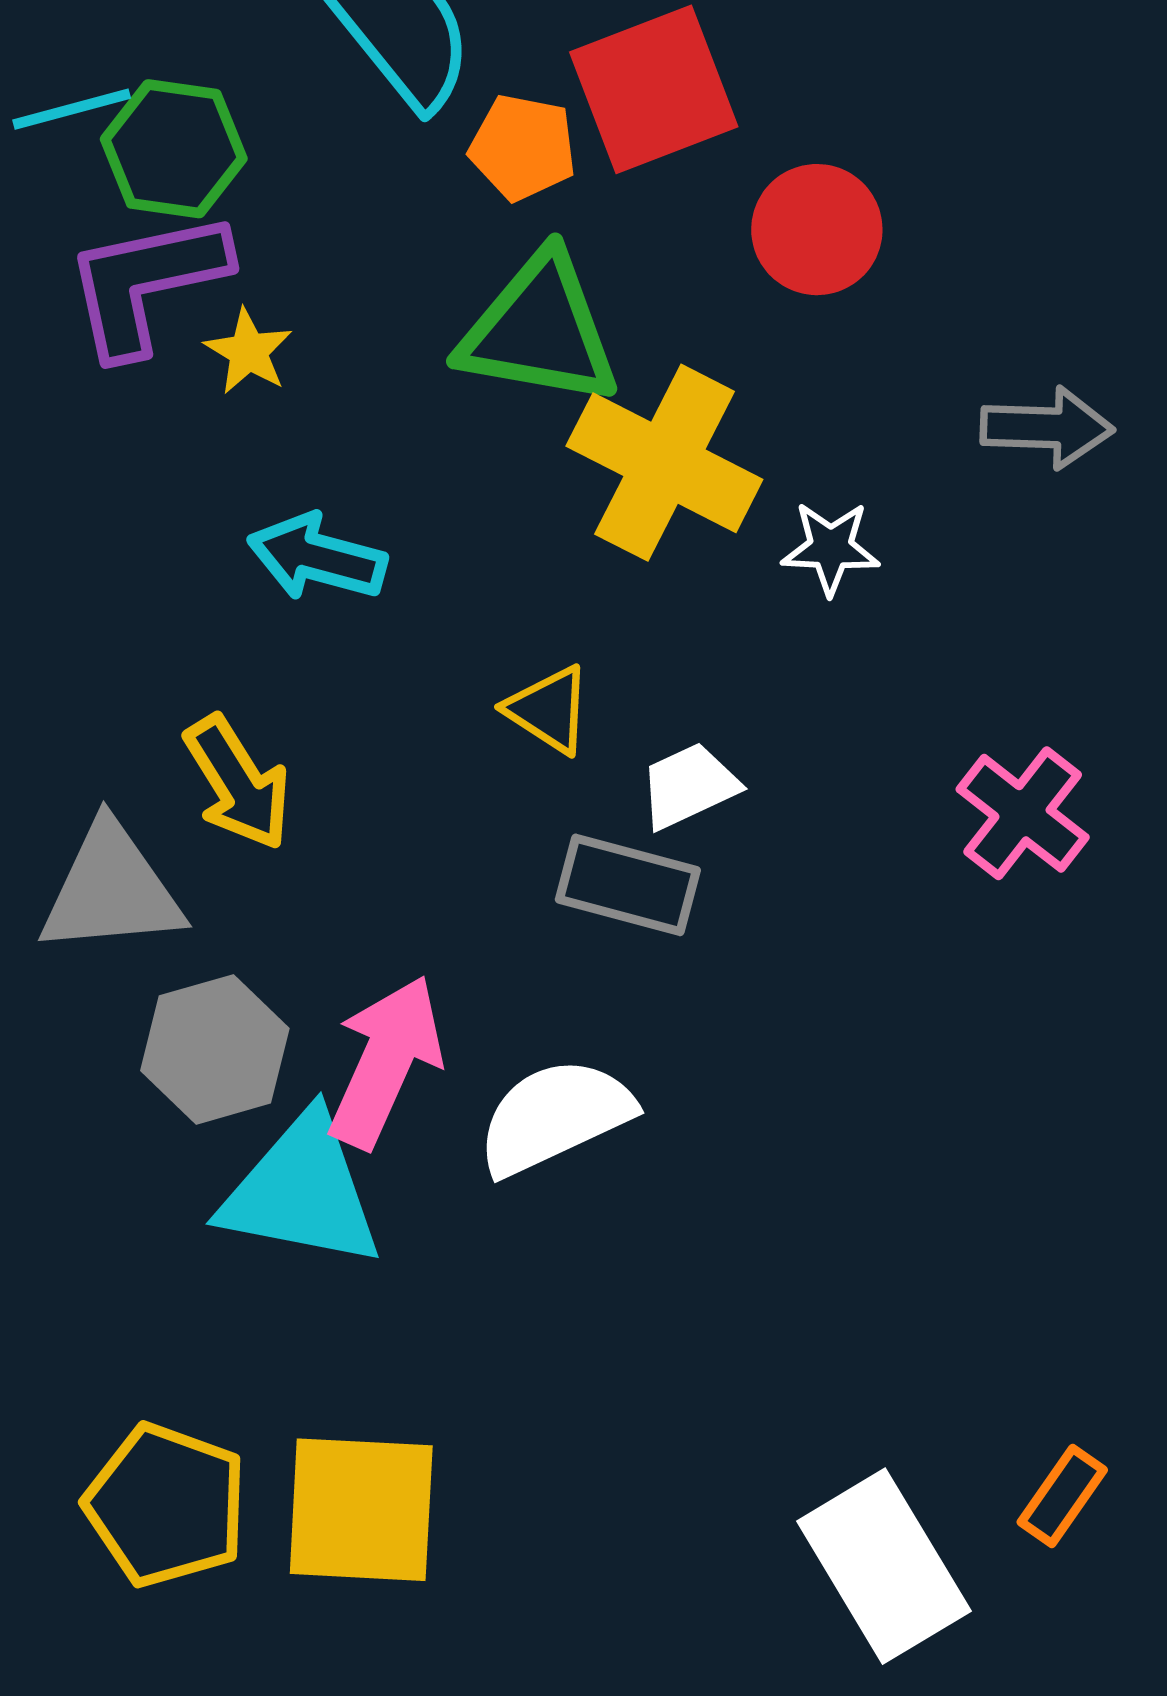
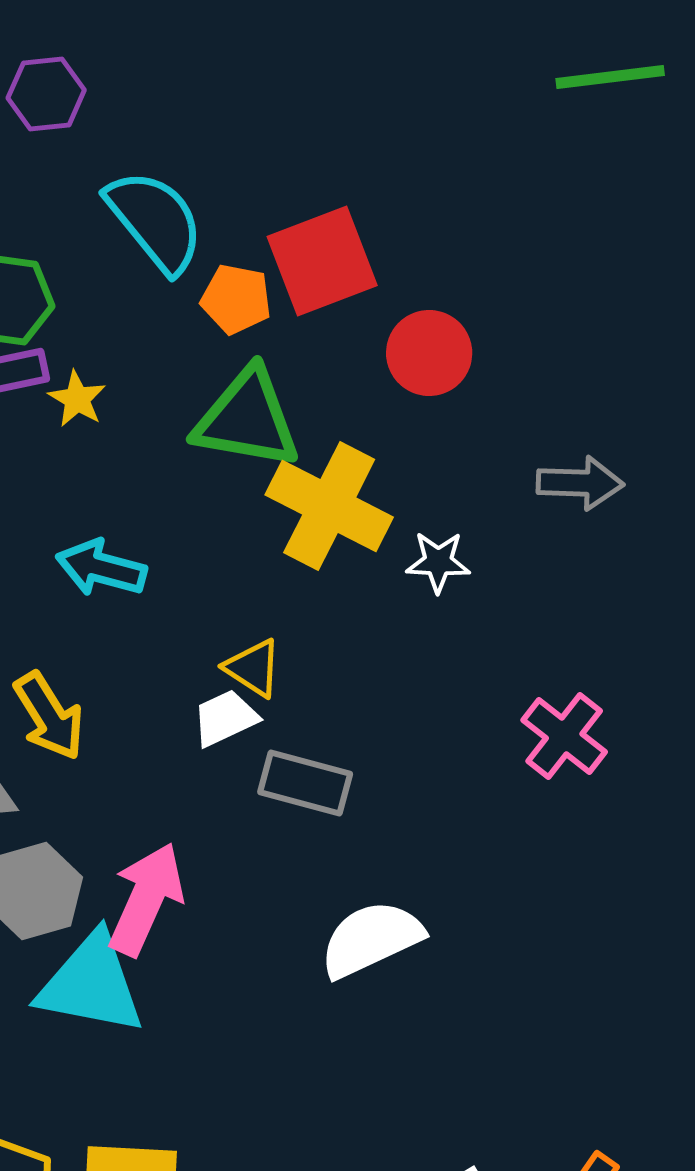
yellow star: (248, 351) -> (77, 399), moved
white trapezoid: (689, 786) -> (225, 718), moved
white semicircle: (555, 1117) -> (371, 939), moved

